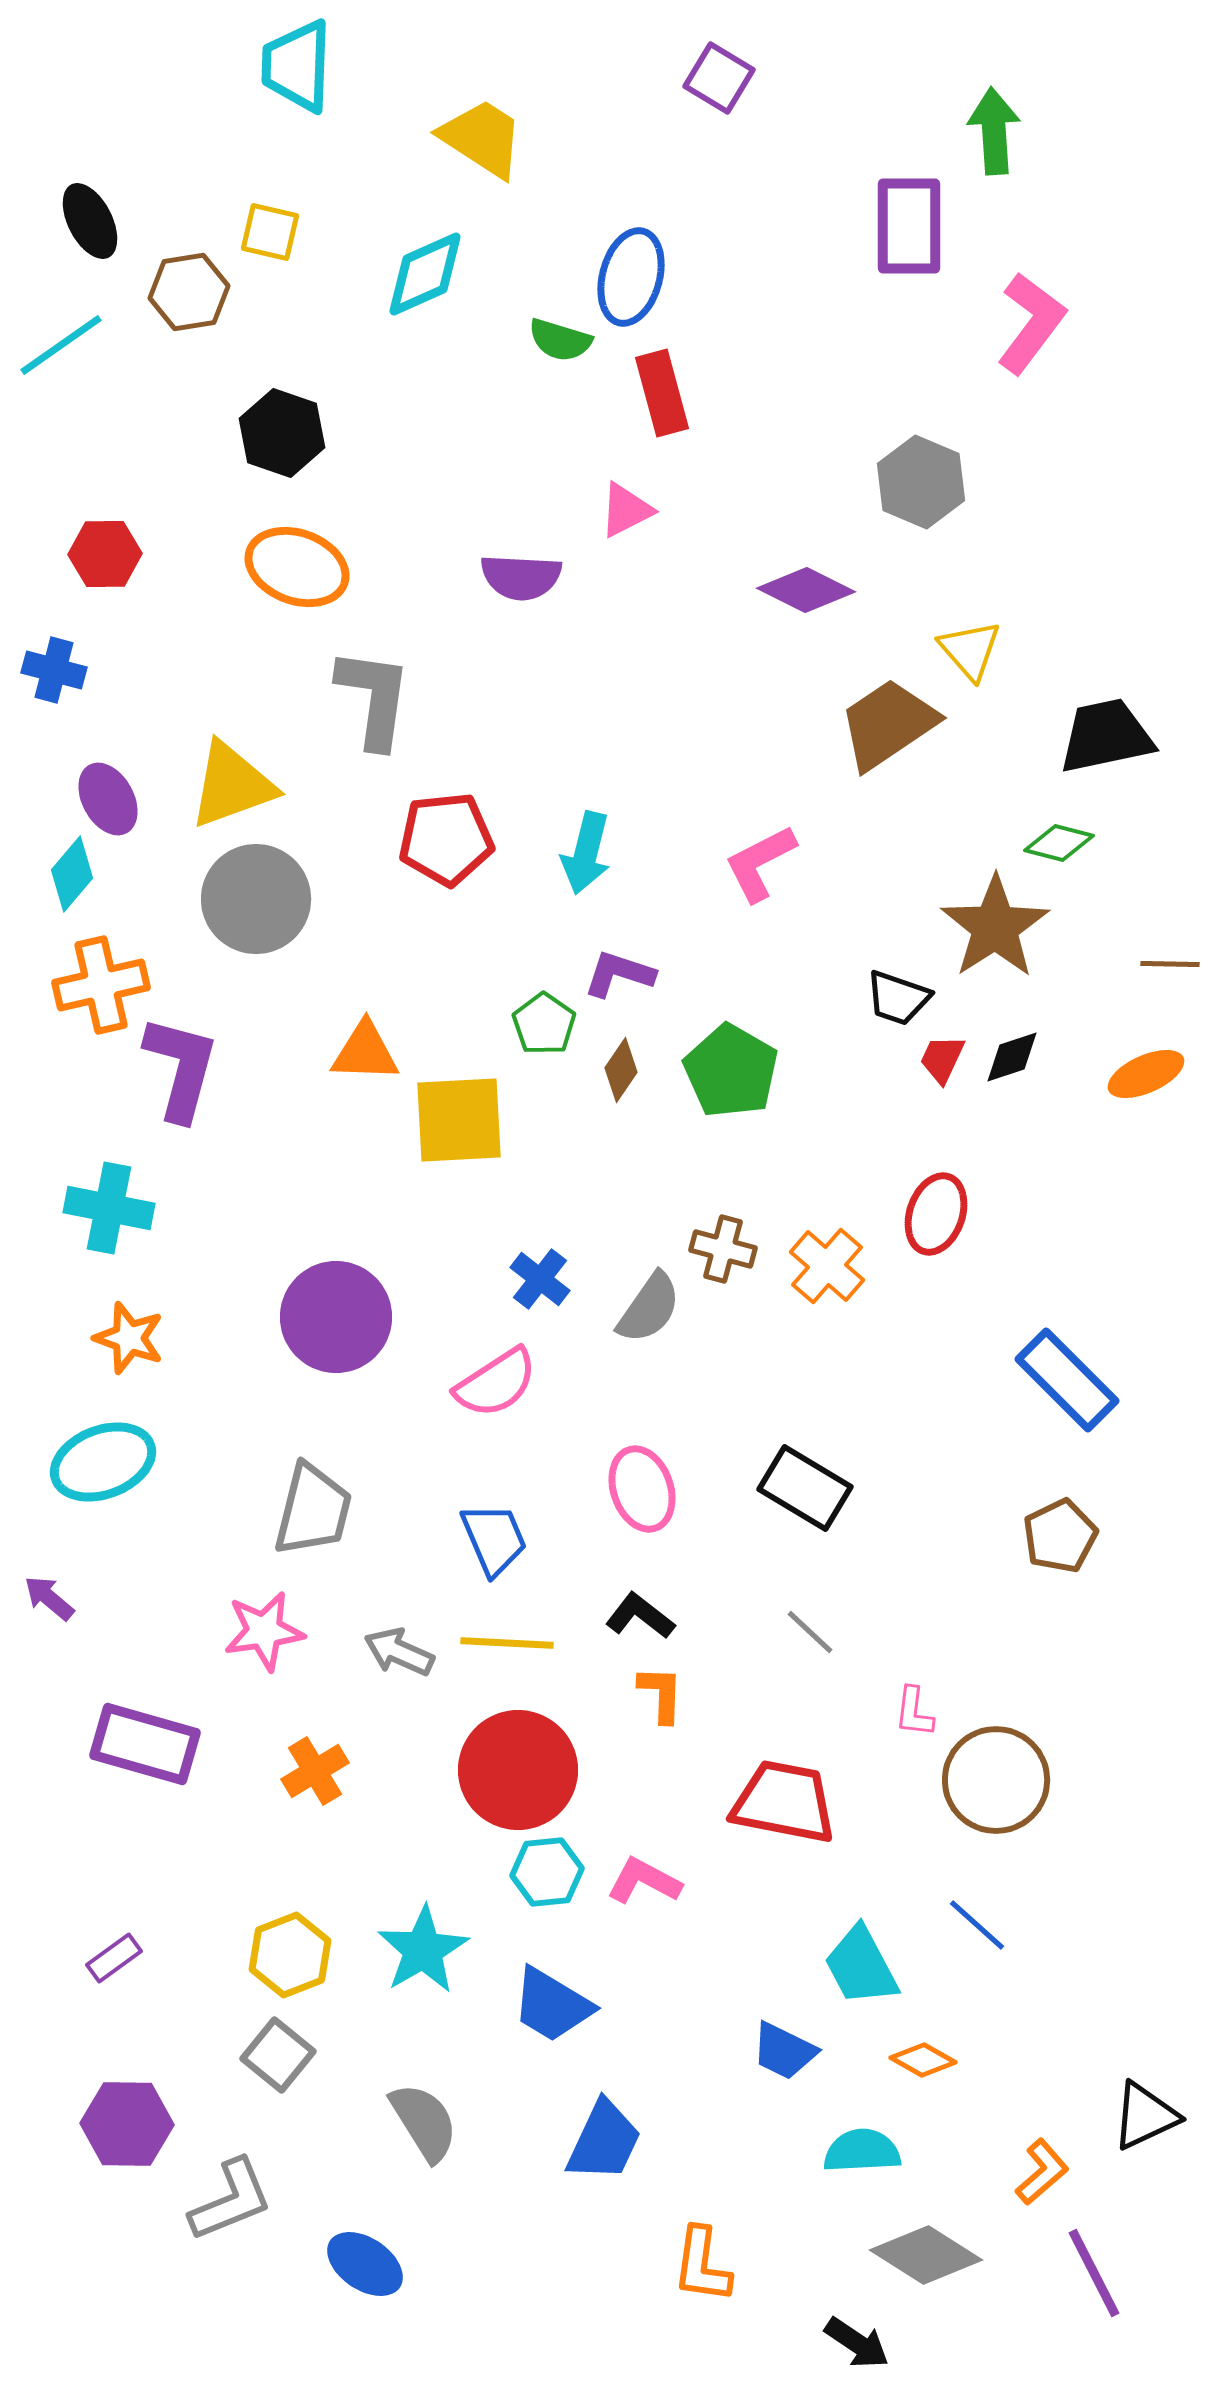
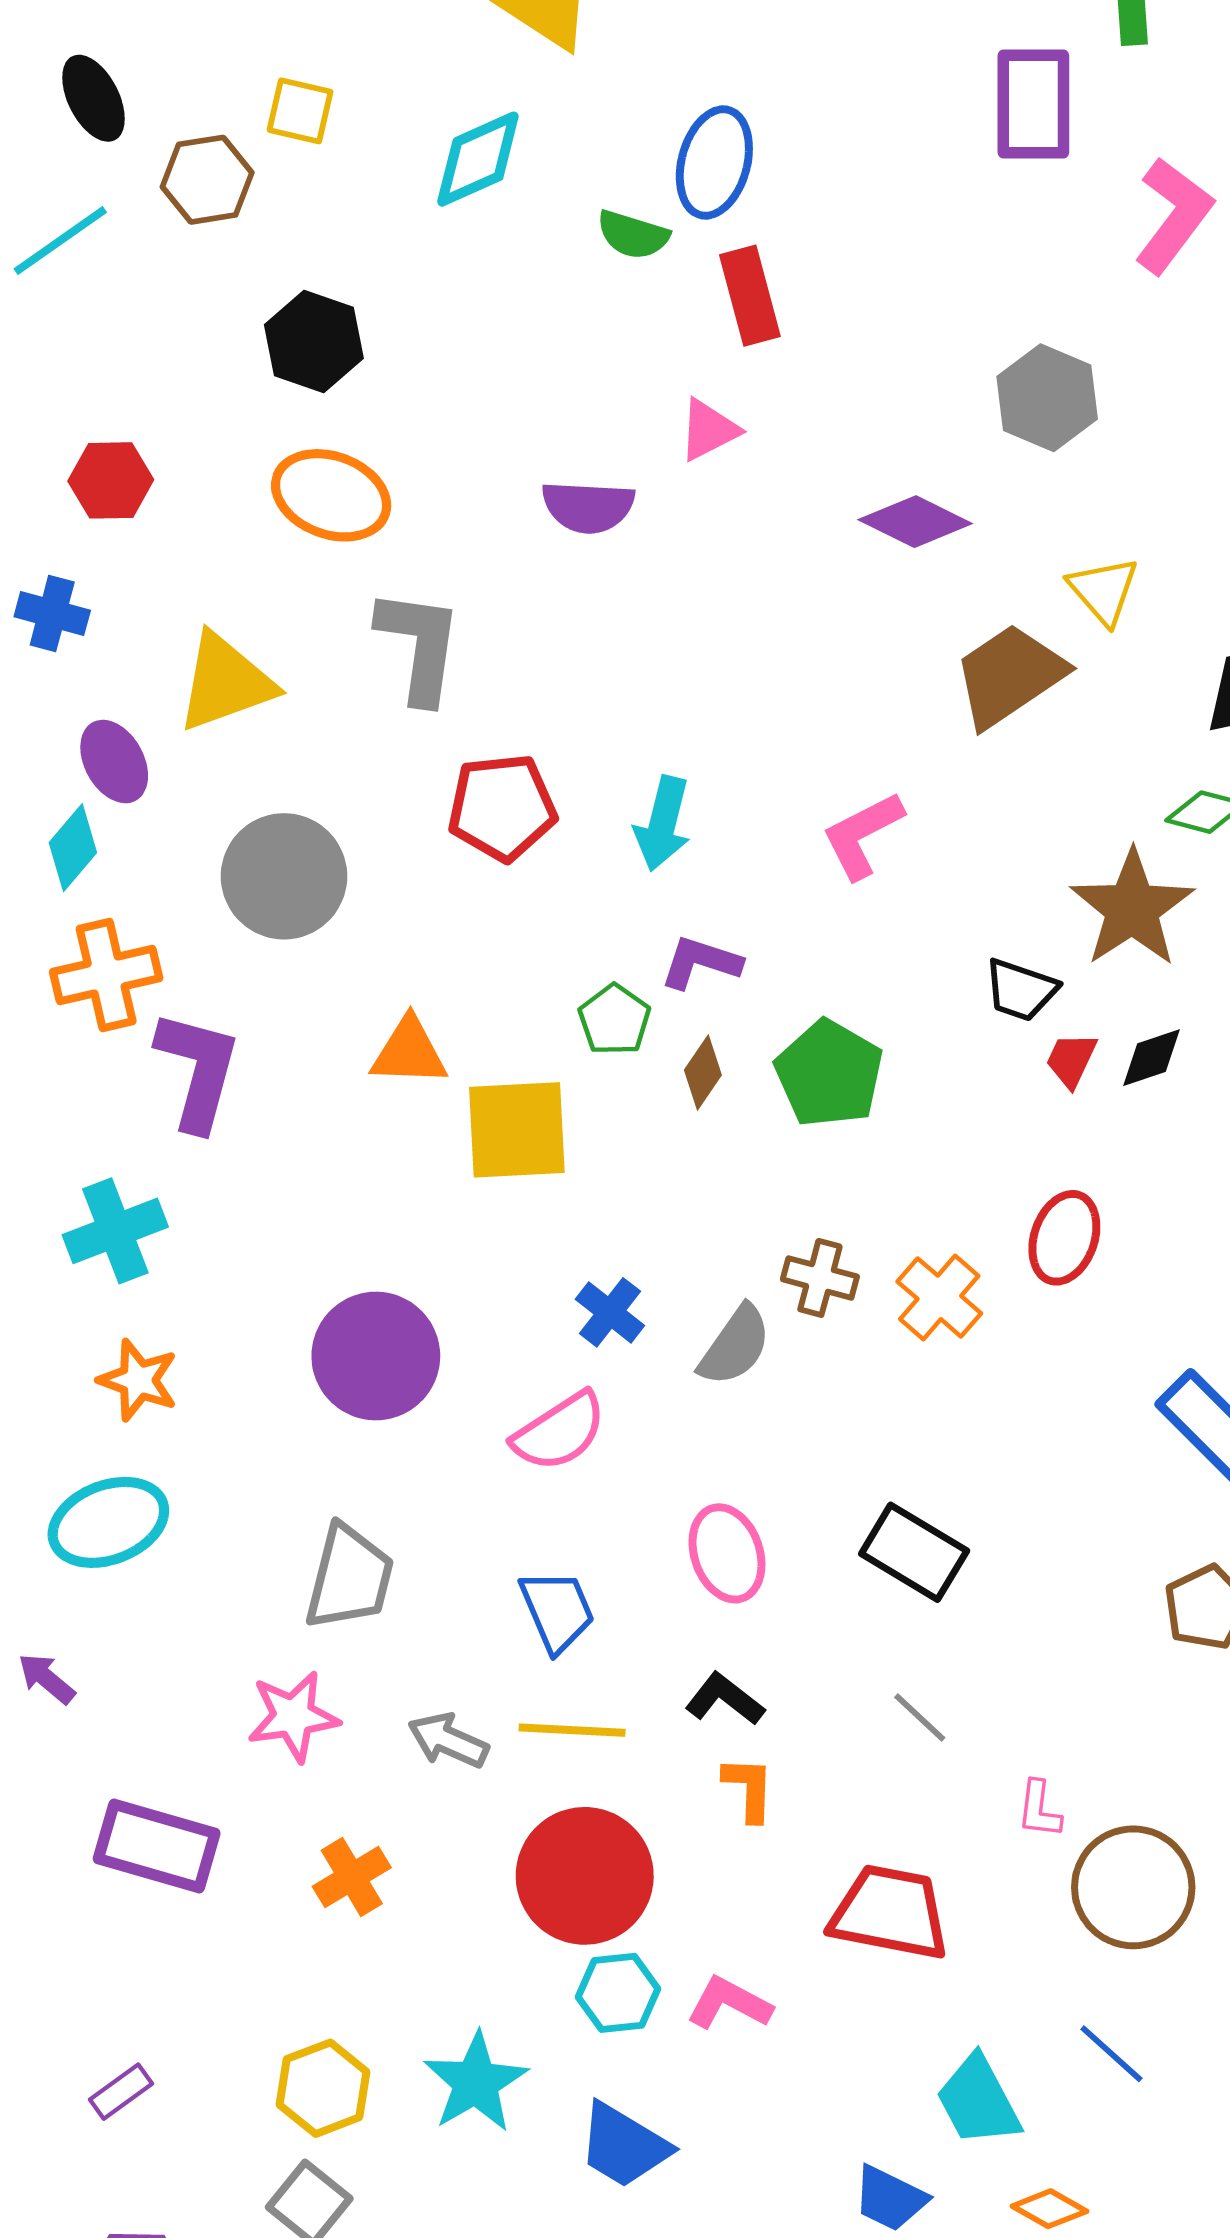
yellow triangle: (232, 785) -> (225, 682), moved
cyan cross: (109, 1208) -> (115, 1231), turned -32

